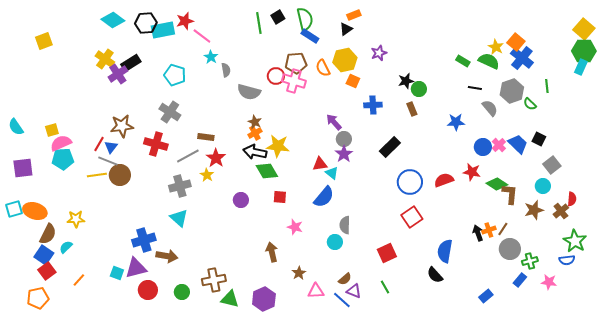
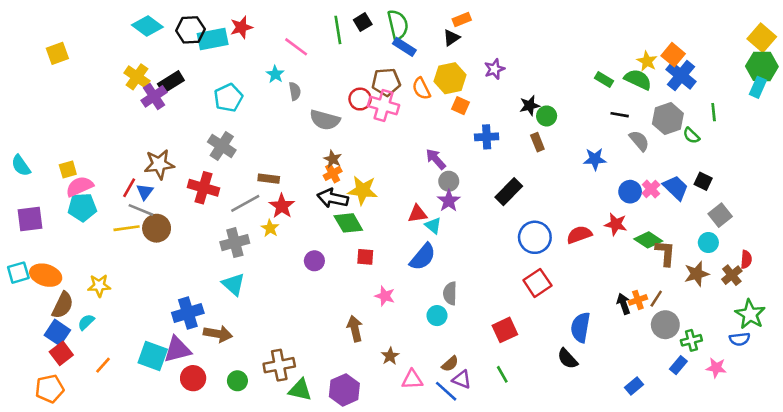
pink line: (202, 36) -> (296, 47), moved
cyan pentagon: (175, 75) -> (228, 98), turned 30
cyan square: (117, 273) -> (153, 356), size x1.6

